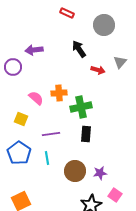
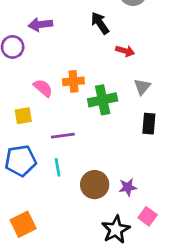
gray triangle: (120, 62) -> (142, 87), moved
yellow square: (21, 119) -> (23, 116), turned -32
black rectangle: (86, 134) -> (149, 124), moved
blue pentagon: (19, 153) -> (21, 161), turned 30

